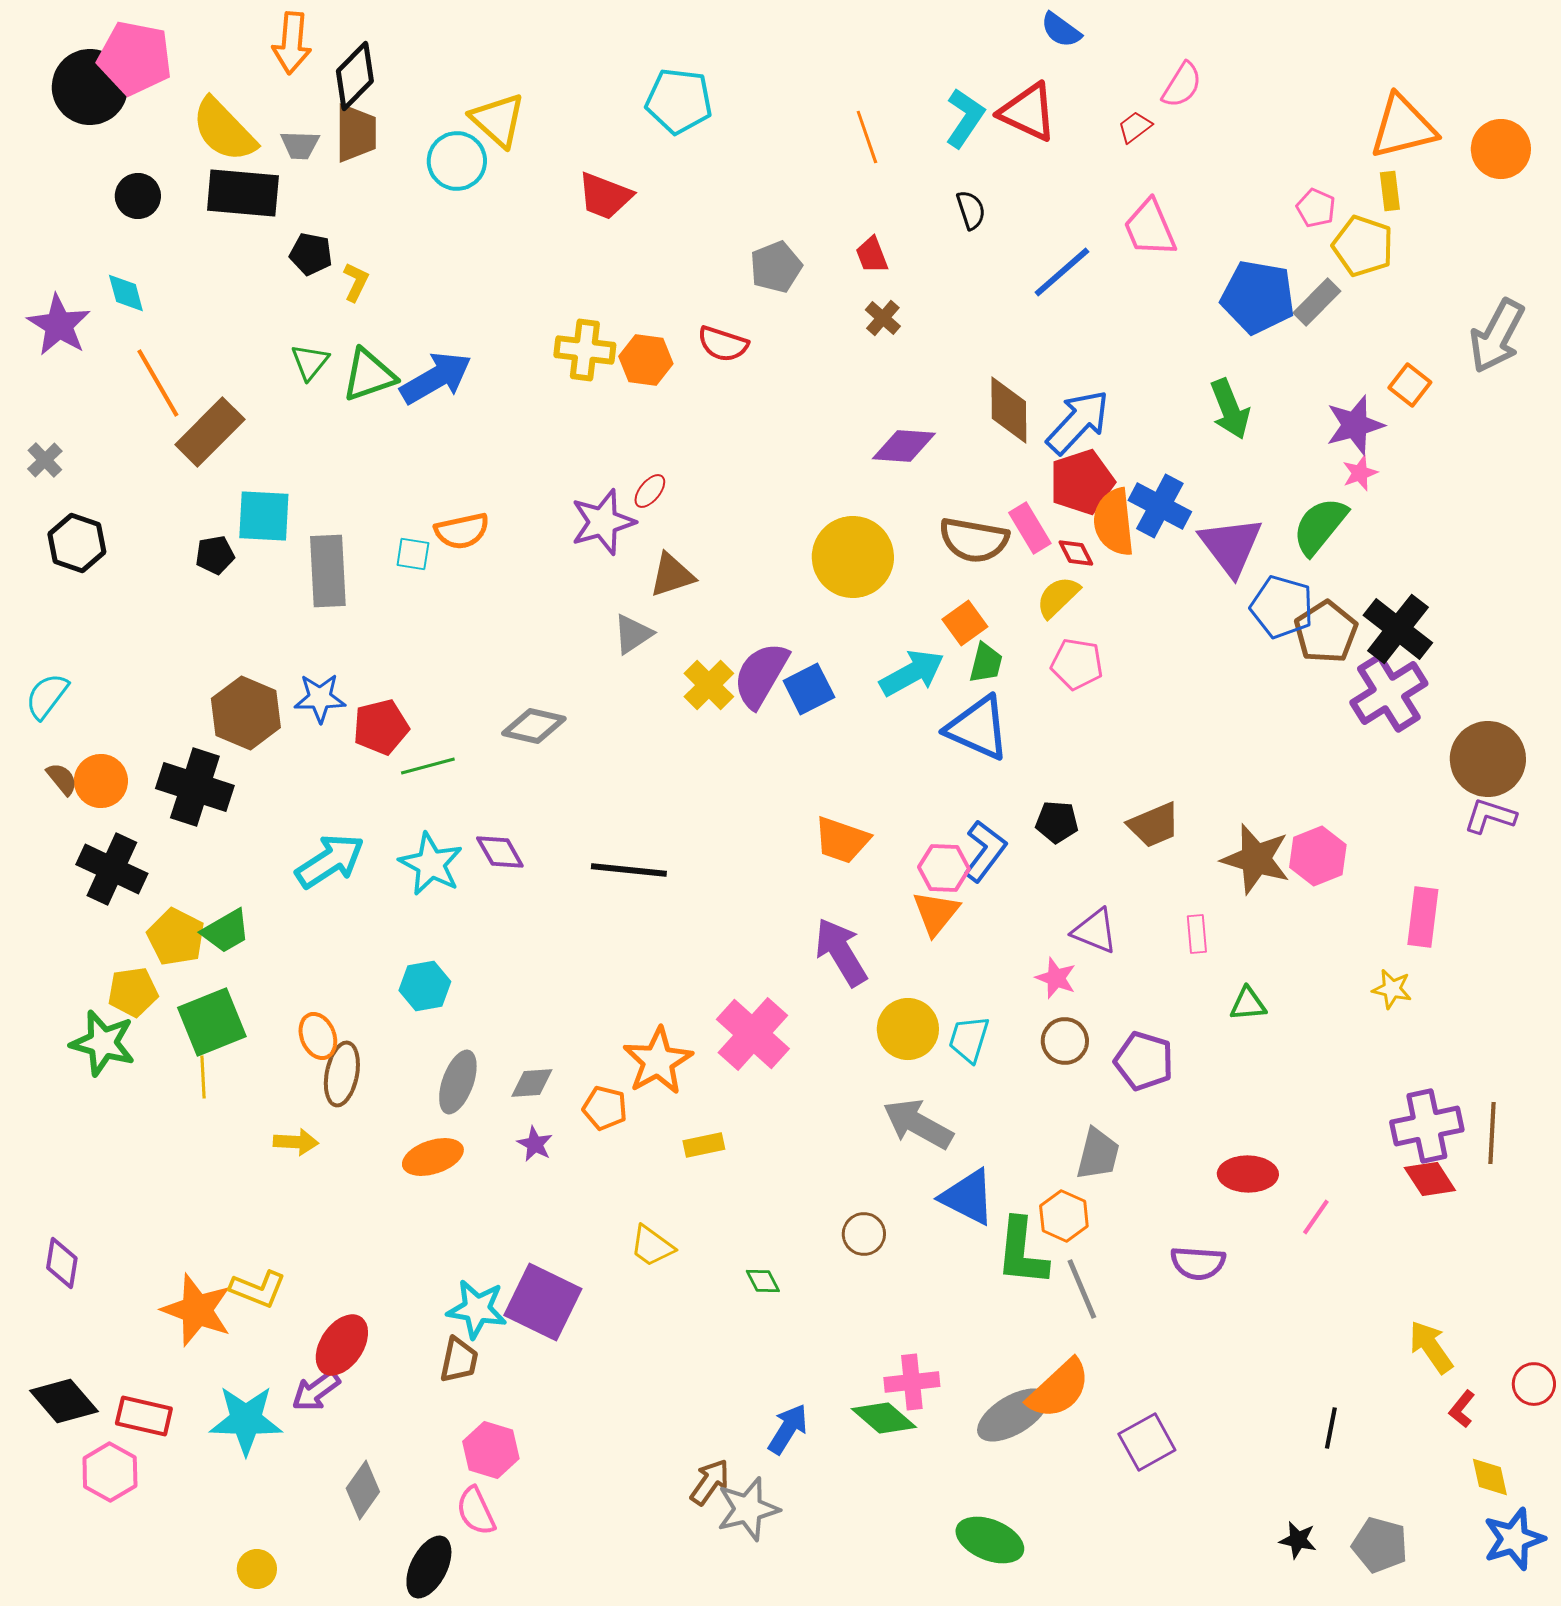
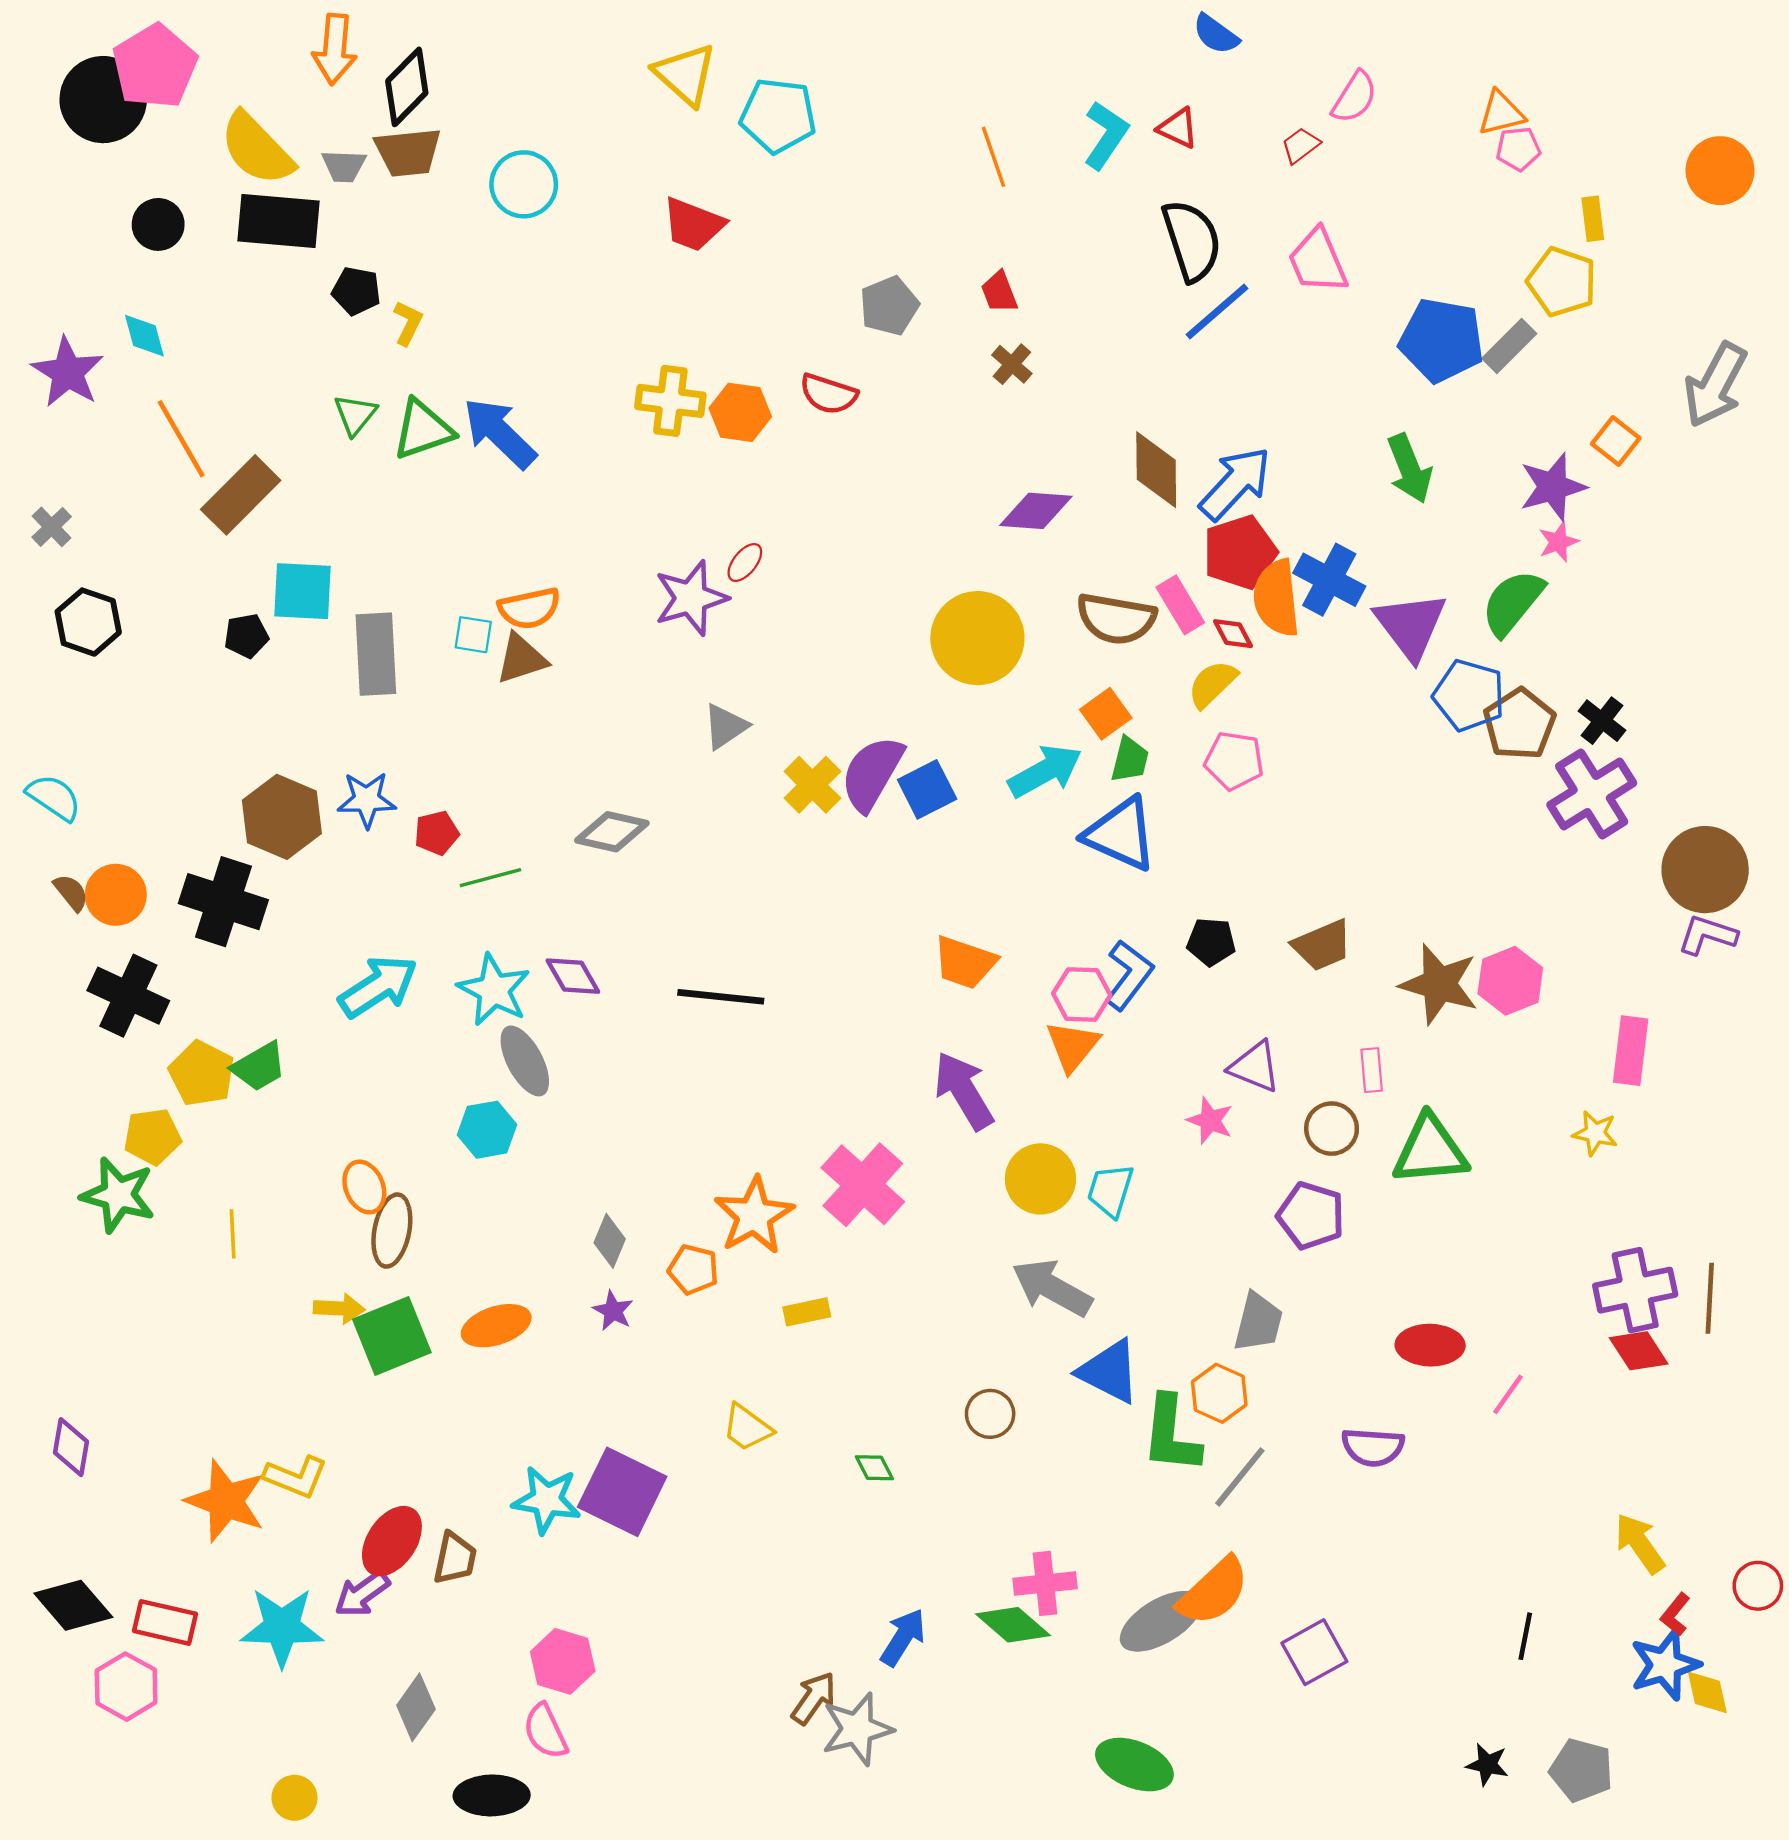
pink pentagon: (135, 58) -> (155, 66), turned 30
red triangle: (1028, 112) -> (1178, 128), size x0.6
yellow triangle: (498, 120) -> (685, 74), moved
orange triangle: (1403, 127) -> (1501, 113), moved, size x0.6
brown trapezoid: (356, 133) -> (408, 152), turned 84
pink pentagon: (1316, 208) -> (1518, 149), moved, turned -30
black semicircle: (971, 210) -> (1192, 240), moved, size x1.8
blue arrow: (436, 378) -> (500, 433), turned -106
brown triangle: (672, 575) -> (521, 659), moved
black cross: (1398, 629) -> (1602, 721), size x0.6
cyan semicircle: (47, 696) -> (54, 797), turned 87
red pentagon: (381, 727) -> (437, 833), size x0.7
green triangle: (1248, 1004) -> (1430, 1150), size x1.8
green square: (212, 1022) -> (392, 1336), moved
brown circle: (1065, 1041) -> (1332, 1129), moved
gray ellipse: (458, 1082) -> (525, 1061), moved, turned -48
gray diamond: (532, 1083) -> (610, 1241), turned -63
gray line: (1082, 1289) -> (1240, 1477), turned 62
brown trapezoid: (459, 1360) -> (455, 1558), moved
blue star: (1514, 1539) -> (1665, 1665), moved
black ellipse: (429, 1567) -> (492, 1795), turned 62

